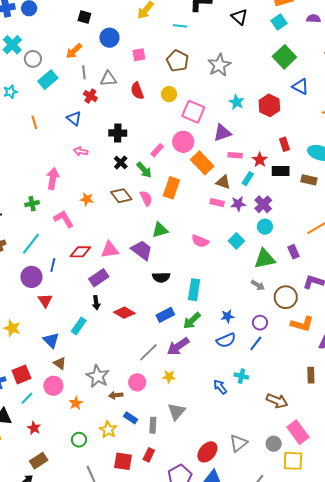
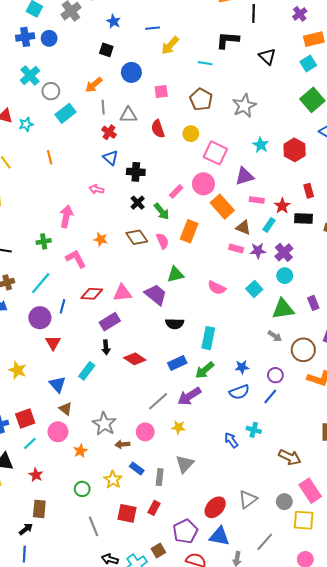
blue triangle: (74, 118) -> (111, 158), moved
brown rectangle: (39, 461) -> (39, 509), turned -54

